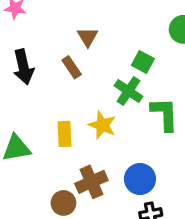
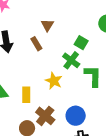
yellow rectangle: (64, 134) -> (26, 95), moved
brown cross: (91, 182) -> (45, 116), turned -30

